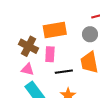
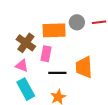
gray circle: (90, 34) -> (77, 22), moved

